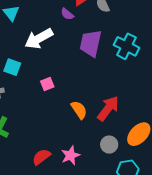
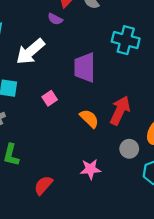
purple trapezoid: (91, 43) -> (85, 67), moved
pink star: (71, 155) -> (90, 169), turned 30
red semicircle: (41, 157) -> (43, 185), moved

